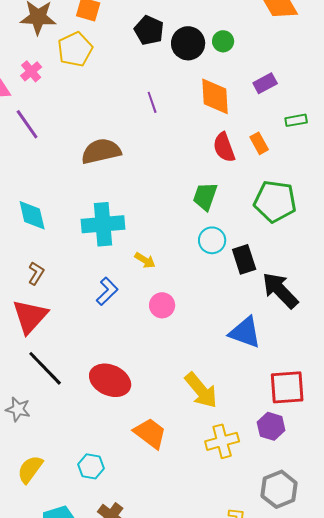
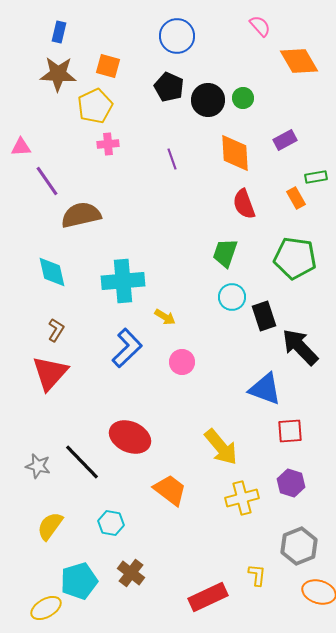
pink cross: (31, 71) -> (108, 144), moved, turned 35
orange rectangle: (259, 143) -> (296, 198), moved
brown semicircle: (101, 151) -> (81, 215), moved
blue L-shape: (107, 291) -> (127, 348), size x1.4
black line: (45, 368) -> (82, 462), moved
red square: (287, 387) -> (290, 431), moved, size x0.7

